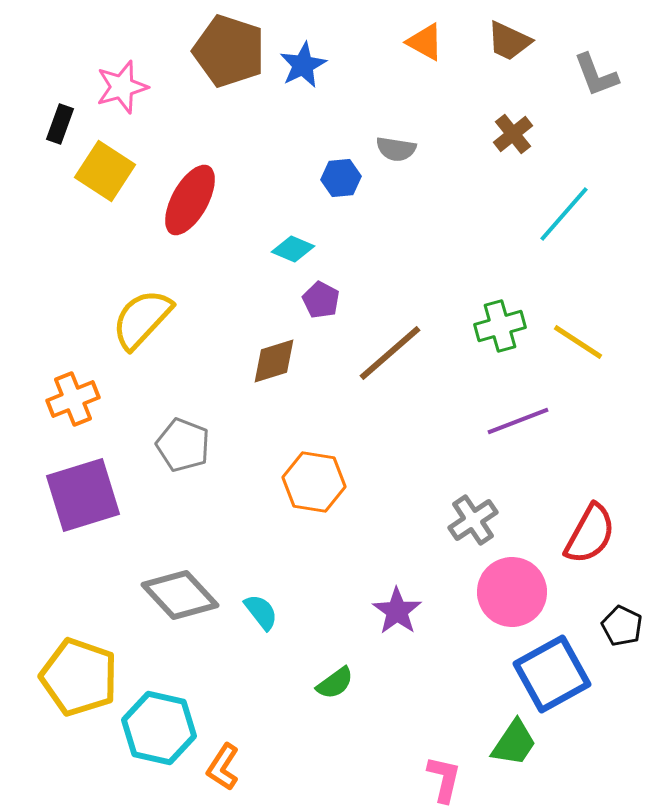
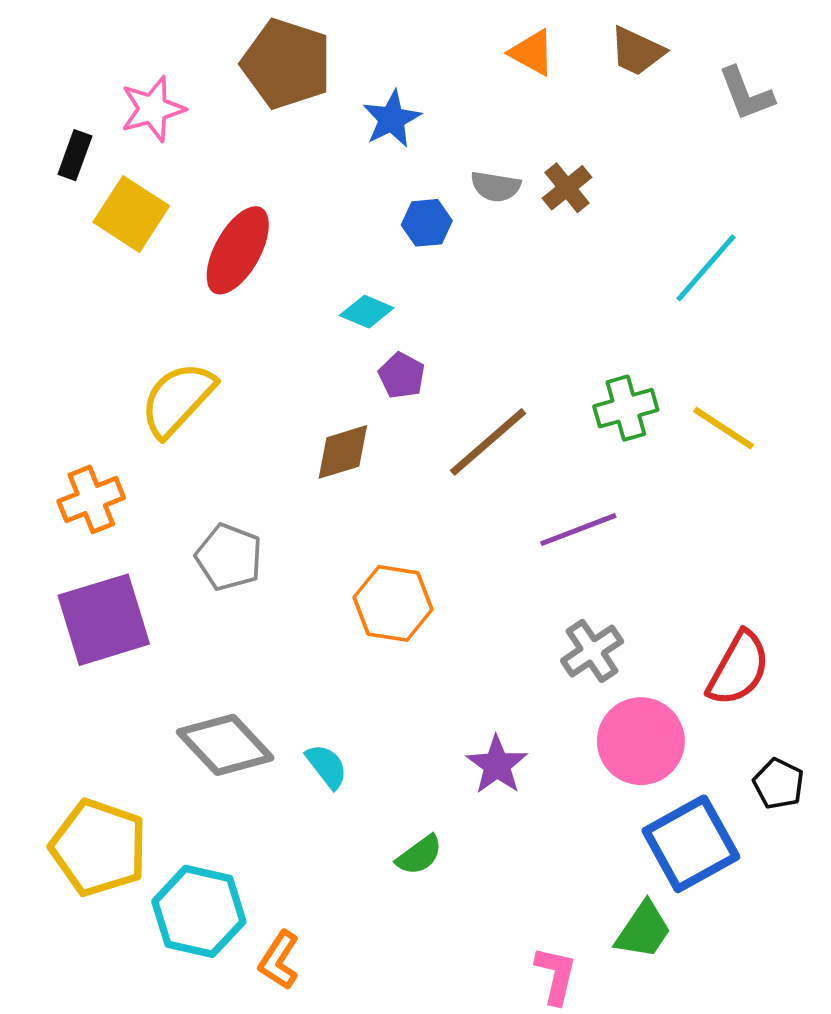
blue star: (303, 65) -> (392, 119), moved
brown cross: (513, 134) -> (567, 188), moved
purple line: (518, 421) -> (578, 530), moved

